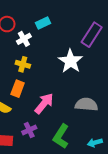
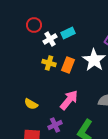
cyan rectangle: (43, 23) -> (68, 33), moved
orange rectangle: (18, 89) -> (68, 65), moved

